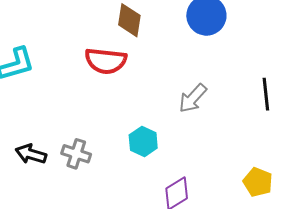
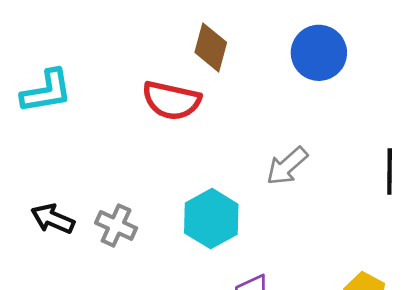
cyan hexagon: (143, 141) -> (211, 219), size x1.4

